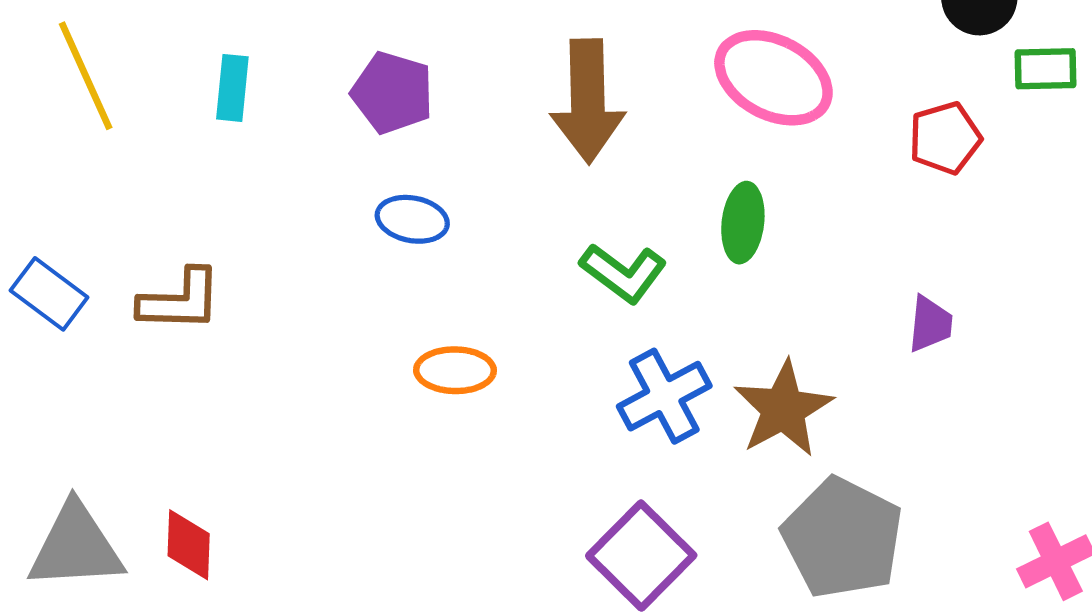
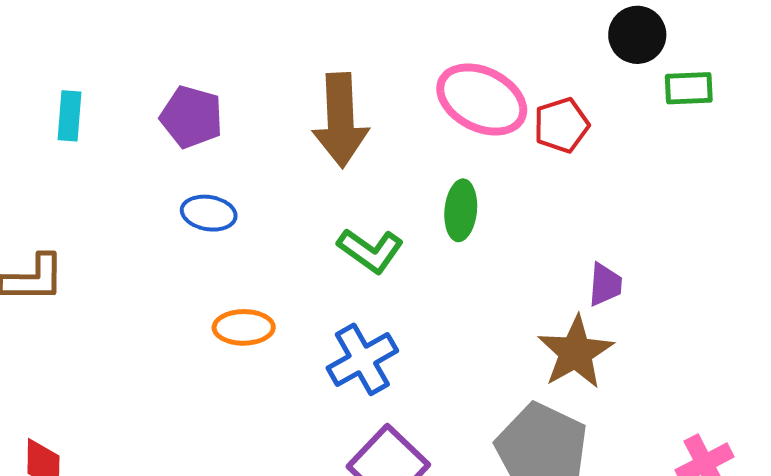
red pentagon: (945, 138) -> (561, 125), moved
blue cross: (664, 396) -> (362, 359), moved
brown star: (783, 409) -> (575, 352), moved

